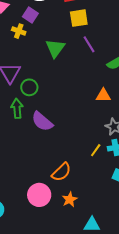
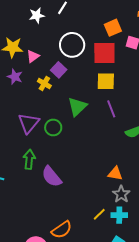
green circle: (29, 87) -> (53, 127), moved
orange triangle: (103, 95) -> (115, 174), moved

